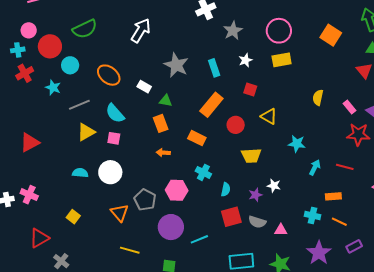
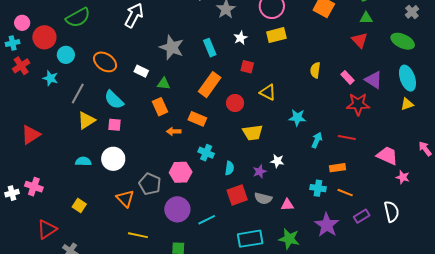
gray line: (79, 105) -> (78, 94), turned -35
orange arrow: (163, 153) -> (174, 131), moved

